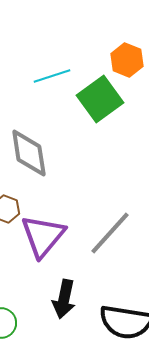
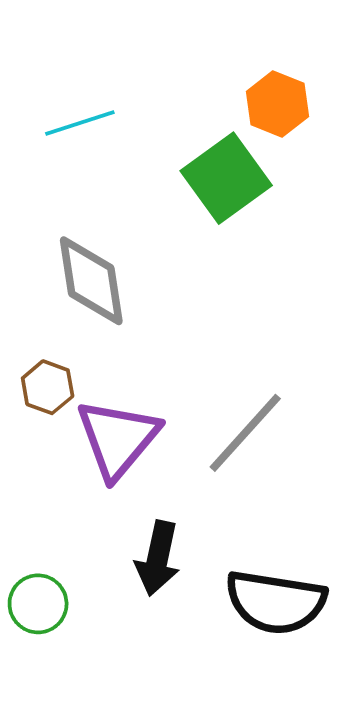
cyan line: (52, 76) -> (80, 123), moved

